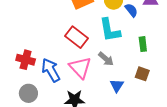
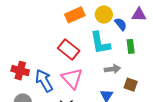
green rectangle: (143, 44) -> (131, 46), moved
gray arrow: (106, 59) -> (112, 69), moved, turned -49

